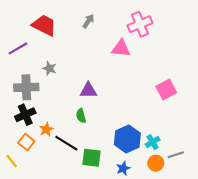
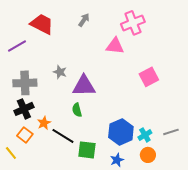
gray star: (49, 68) -> (60, 72), moved
pink square: (166, 89) -> (149, 77), moved
purple triangle: (88, 91) -> (84, 86), size x1.4
gray line: (176, 155) -> (171, 132), moved

